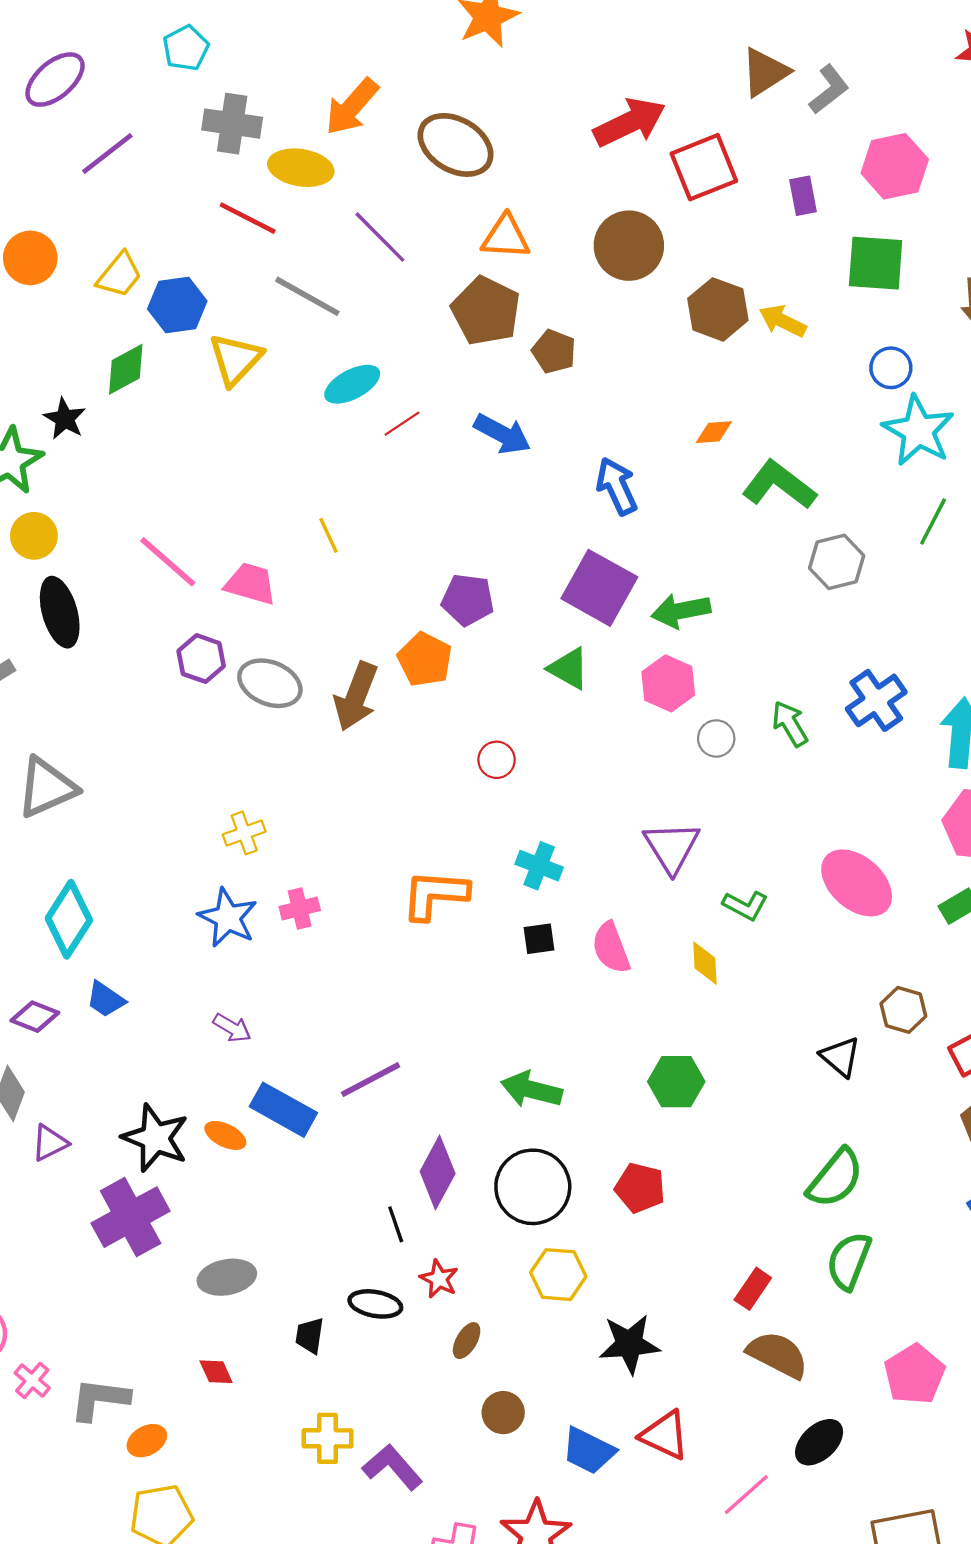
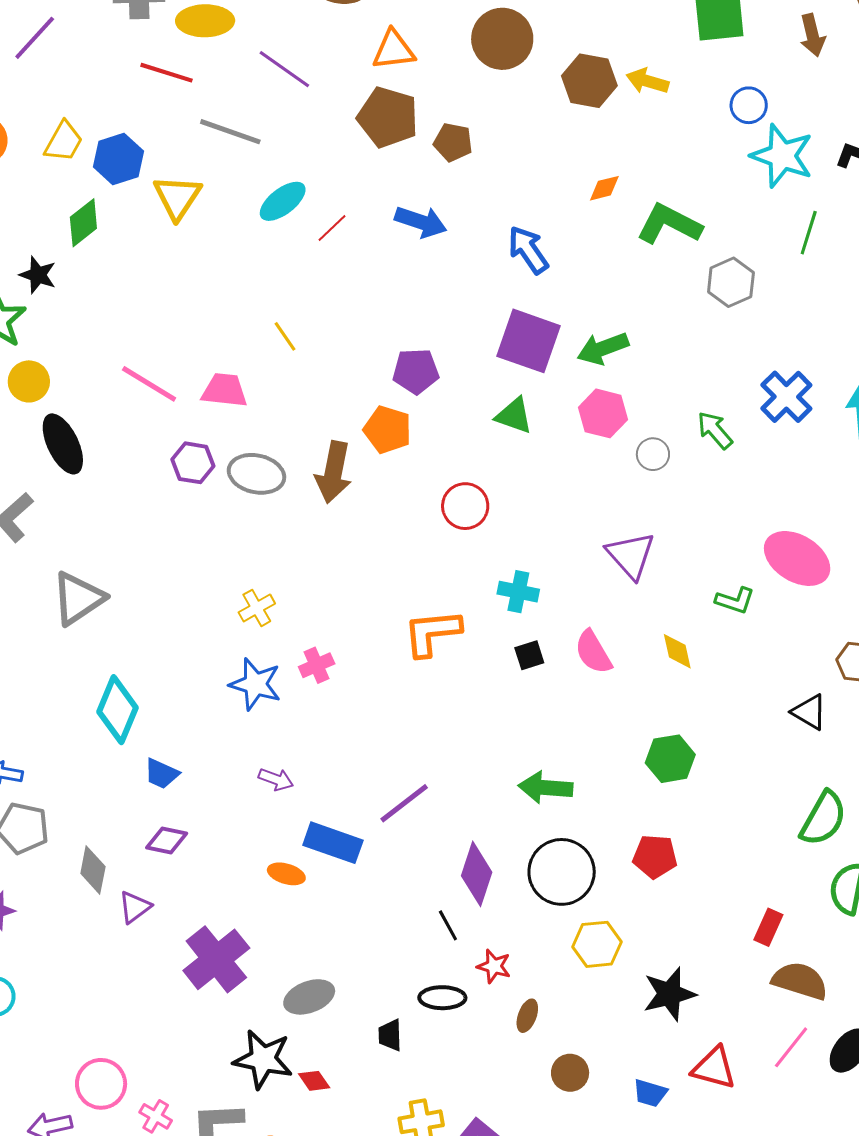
red circle: (497, 760) -> (465, 506), size x1.4
green L-shape: (745, 905) -> (735, 600), moved
purple diamond: (35, 1017) -> (167, 840), moved
black star: (155, 1138) -> (263, 1059), moved
blue trapezoid: (589, 1451) -> (650, 1093), size x0.7
pink line: (746, 1495) -> (791, 1047), moved

